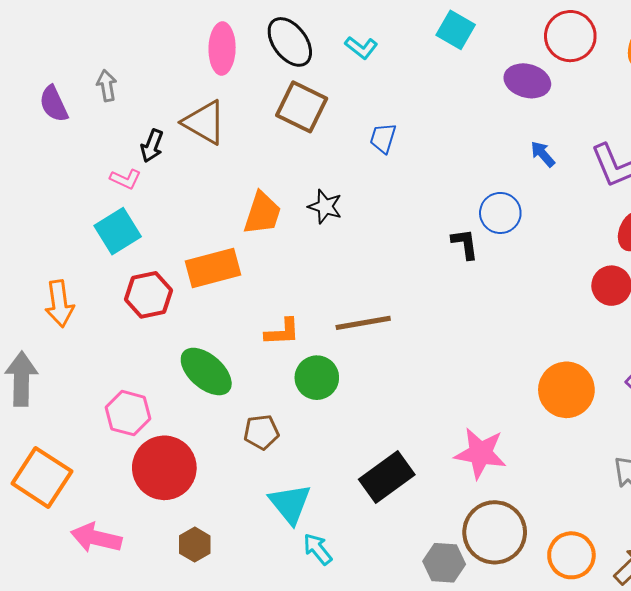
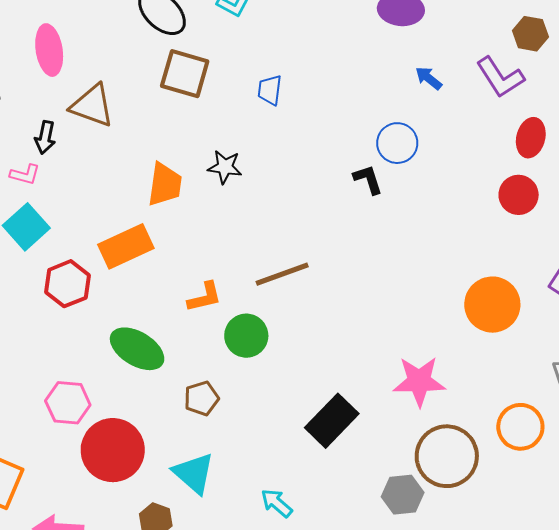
pink ellipse: (222, 49) -> (49, 50), moved
cyan triangle: (290, 504) -> (194, 473), moved
orange circle: (571, 555) -> (520, 427), moved

